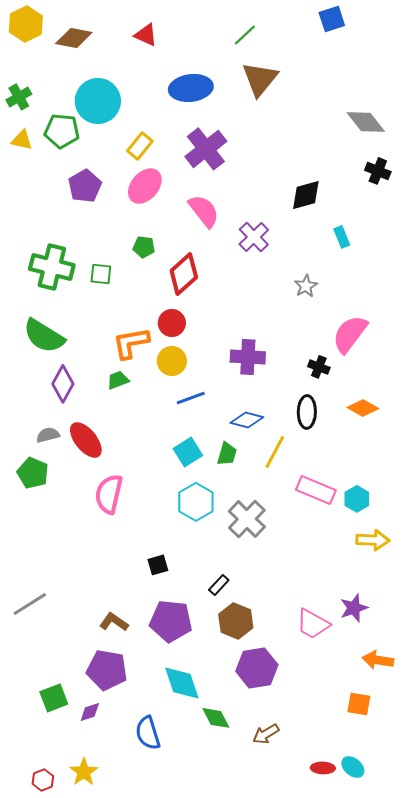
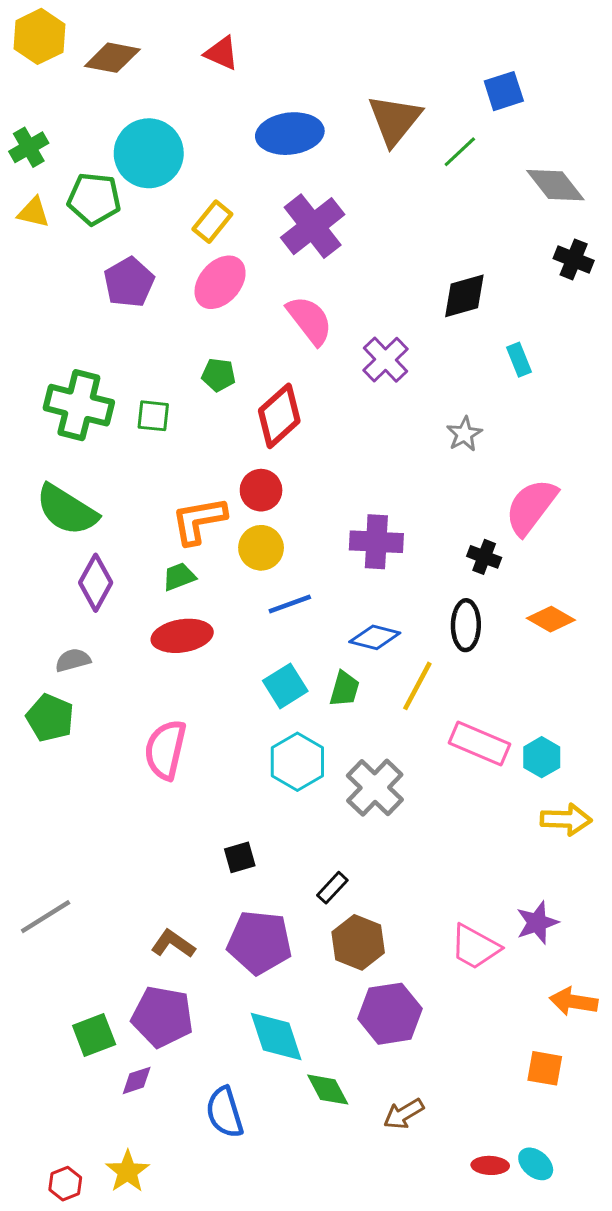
blue square: (332, 19) -> (504, 91), moved
green line: (245, 35) -> (460, 152), moved
red ellipse: (86, 440) -> (182, 636), moved, turned -60
green square: (54, 698) -> (94, 1035), moved

